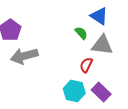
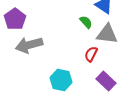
cyan hexagon: (74, 91) -> (61, 80), moved

